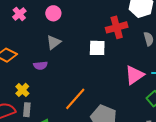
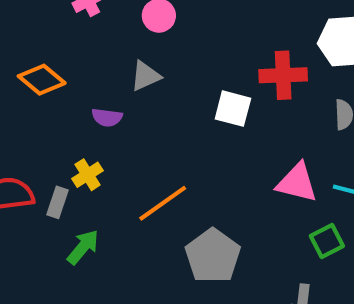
pink triangle: (134, 75) -> (297, 183), turned 35
yellow cross: (22, 90) -> (88, 175), moved

